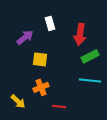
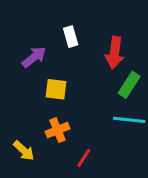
green rectangle: (90, 56) -> (129, 85), turned -30
red line: (59, 106) -> (84, 158), turned -64

